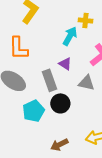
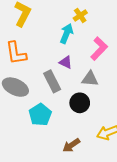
yellow cross: (85, 21) -> (80, 15), turned -32
black circle: (60, 103) -> (80, 103), moved

